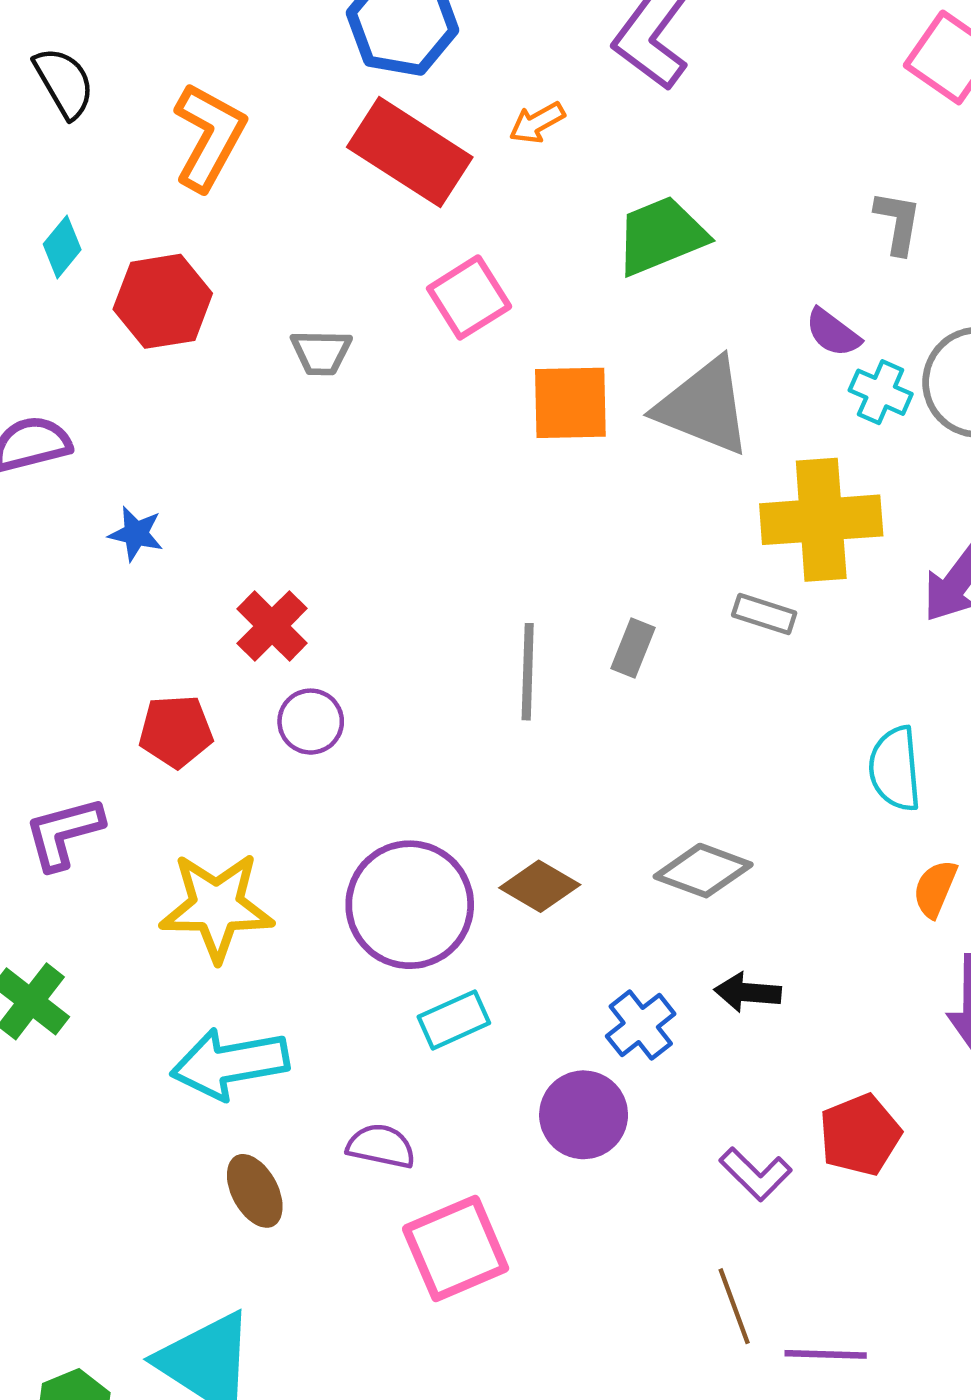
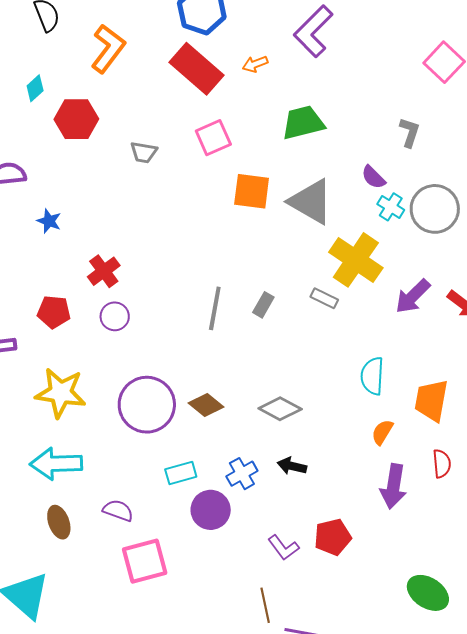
yellow cross: (821, 520) -> (356, 260), turned 30
cyan rectangle: (454, 1020) -> (181, 473), moved

